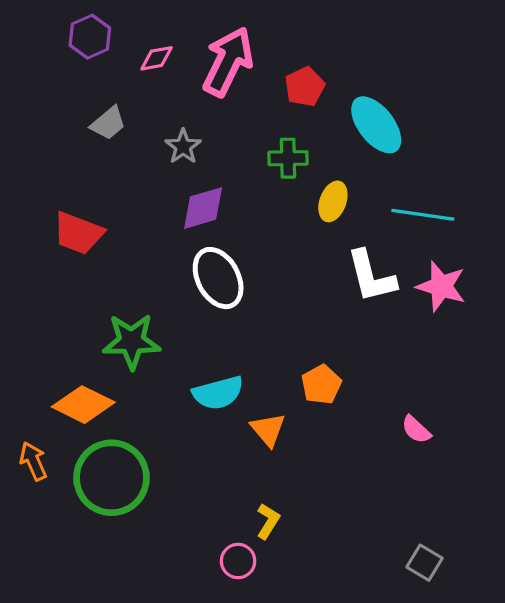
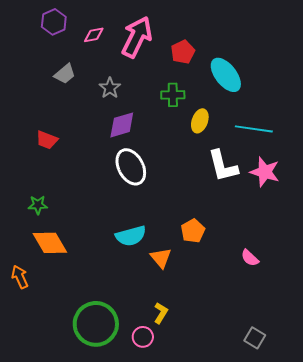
red trapezoid: (78, 233) -> (47, 140), size x0.7
green star: (132, 341) -> (38, 205), moved, size x0.6
orange diamond: (83, 405) -> (50, 243), turned 33
green circle: (112, 478) -> (96, 324), moved

